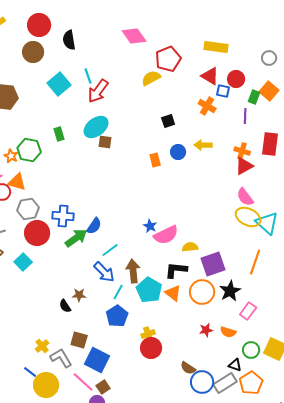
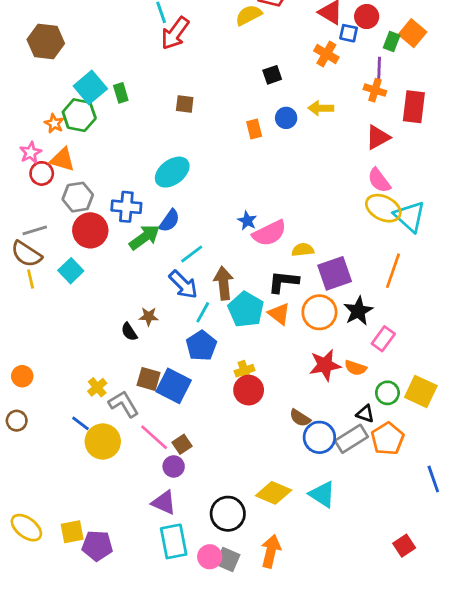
cyan square: (59, 84) -> (90, 87), moved
cyan ellipse: (96, 127) -> (172, 172), moved
orange cross: (242, 151) -> (375, 90), moved
red star: (206, 330) -> (325, 365), size x1.6
blue square: (97, 360) -> (174, 386), moved

